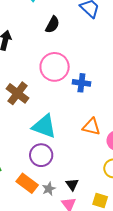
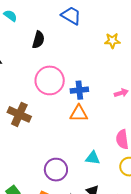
cyan triangle: (44, 126) -> (93, 158), moved, size x0.6
orange triangle: (91, 127) -> (79, 113), moved

